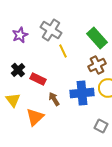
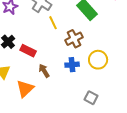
brown cross: (97, 65) -> (74, 39), moved
blue cross: (82, 93) -> (72, 65), size x0.6

